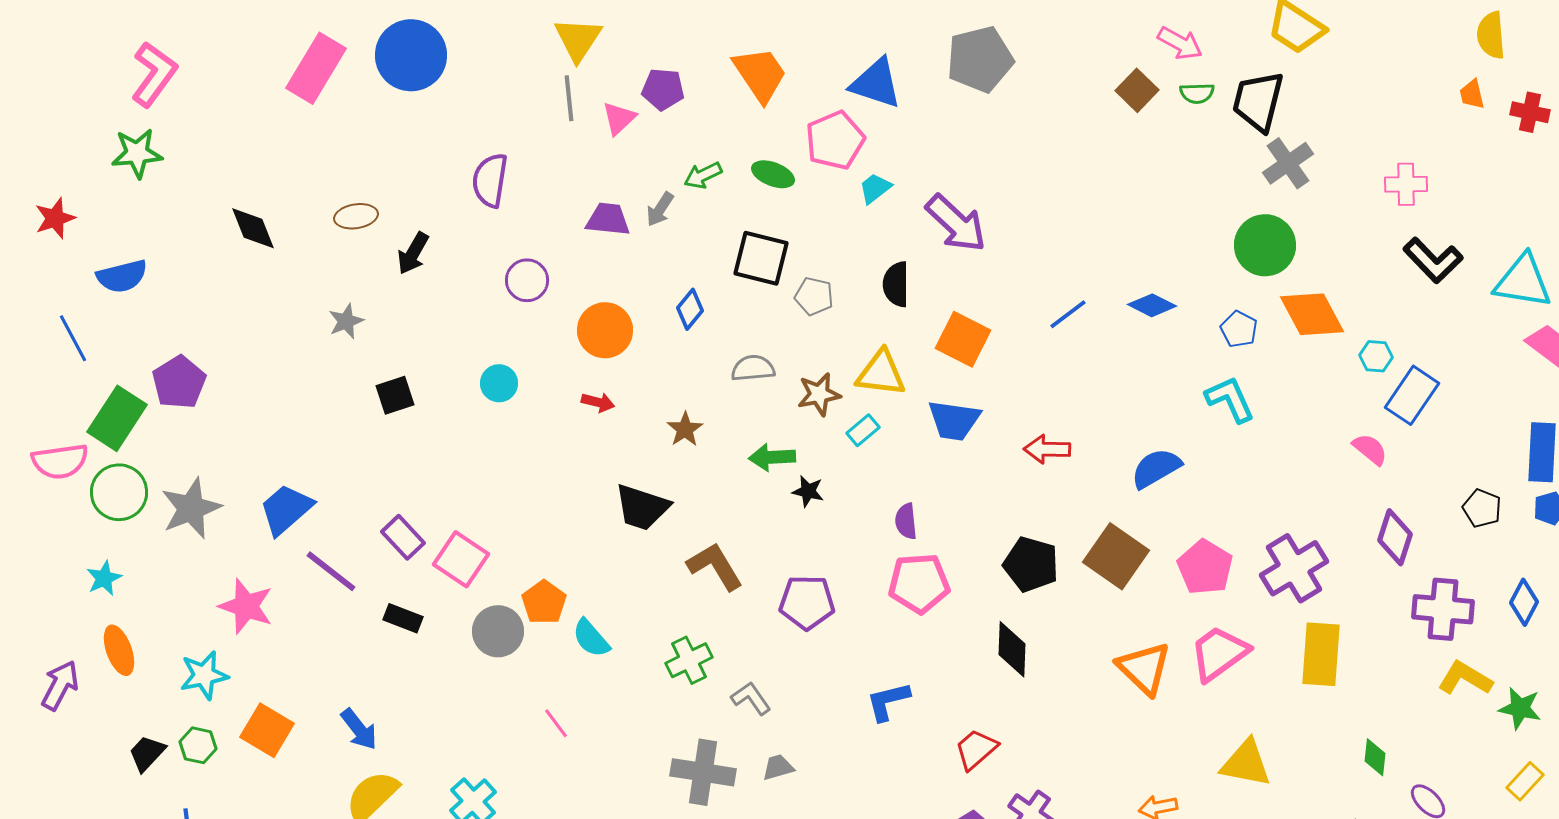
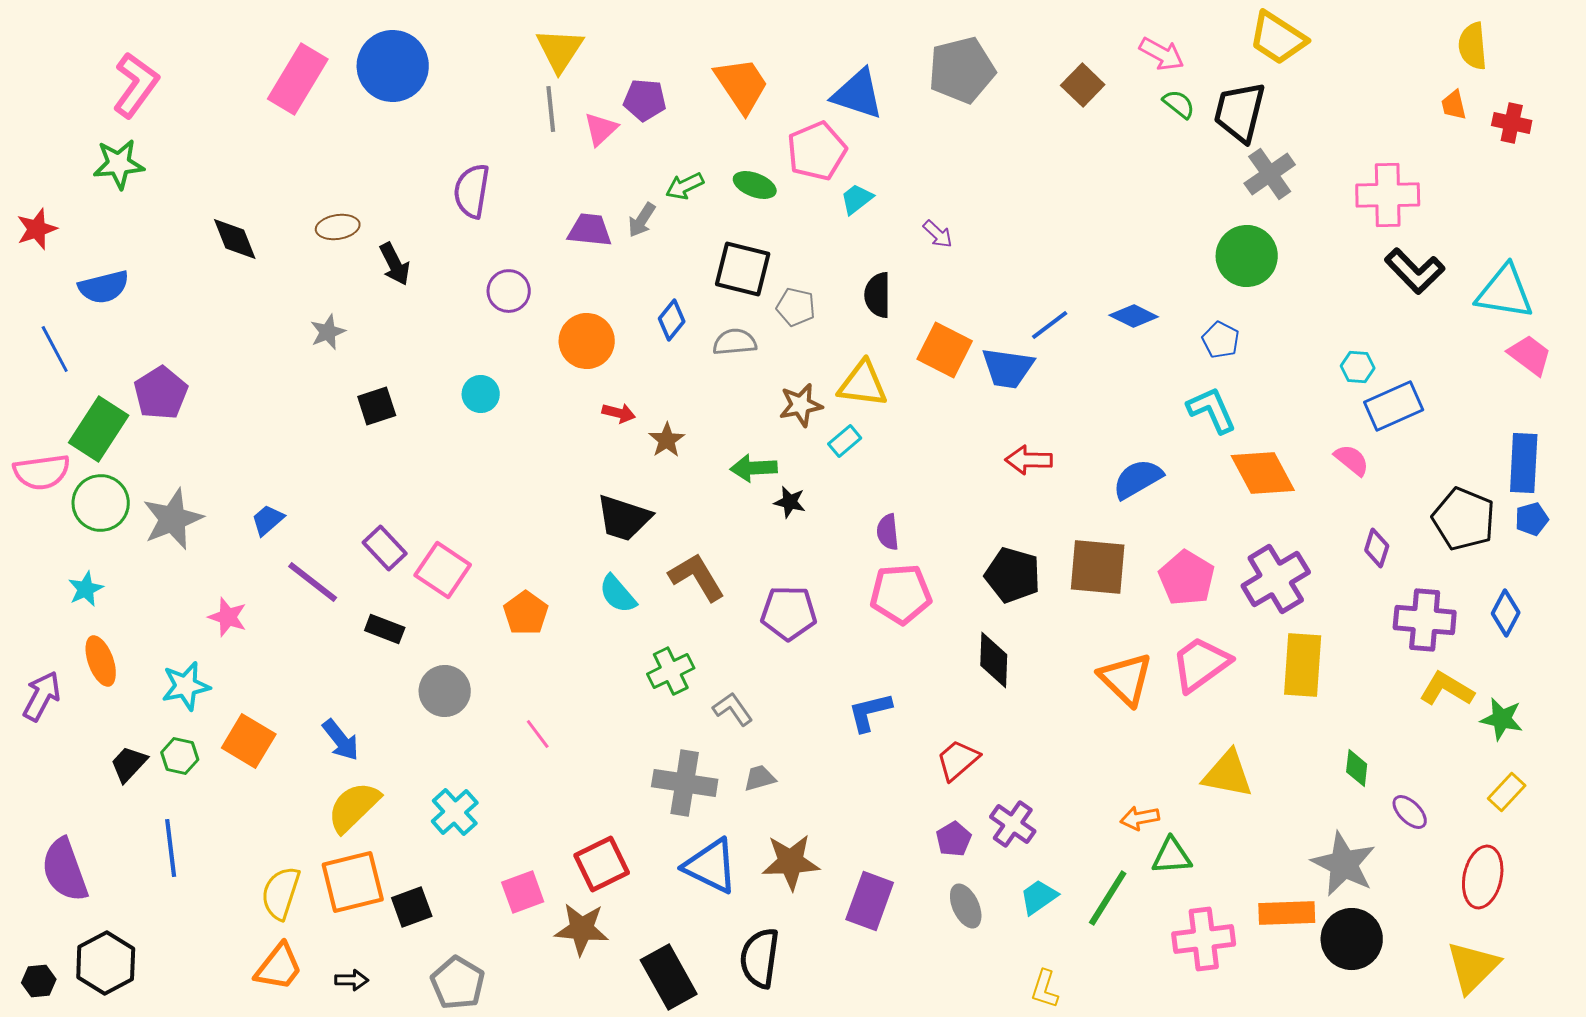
brown square: (1137, 90) -> (1083, 85), moved
green semicircle: (1197, 93) -> (1179, 104), turned -140
pink cross: (1406, 184) -> (1388, 195), size x1.5
purple arrow: (956, 223) -> (938, 234), size x0.5
black arrow: (413, 253) -> (395, 264), turned -57
orange diamond: (1312, 314) -> (1263, 473), moved
gray semicircle: (753, 368) -> (735, 342), moved
blue rectangle: (1412, 395) -> (1394, 406), turned 32
red arrow: (598, 402) -> (619, 413), moved
blue trapezoid: (954, 420) -> (1008, 368), moved
black pentagon: (1482, 508) -> (1464, 519), size x1.6
blue trapezoid: (286, 509) -> (268, 520), size x0.6
purple diamond: (1395, 537) -> (1377, 548), size x0.7
brown square: (1116, 556) -> (1098, 567), turned -30
pink star: (246, 606) -> (228, 617), size x0.7
gray circle: (498, 631) -> (445, 691), moved
cyan semicircle: (591, 638) -> (618, 594), moved

